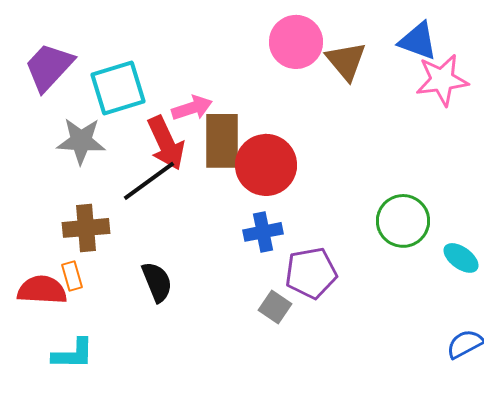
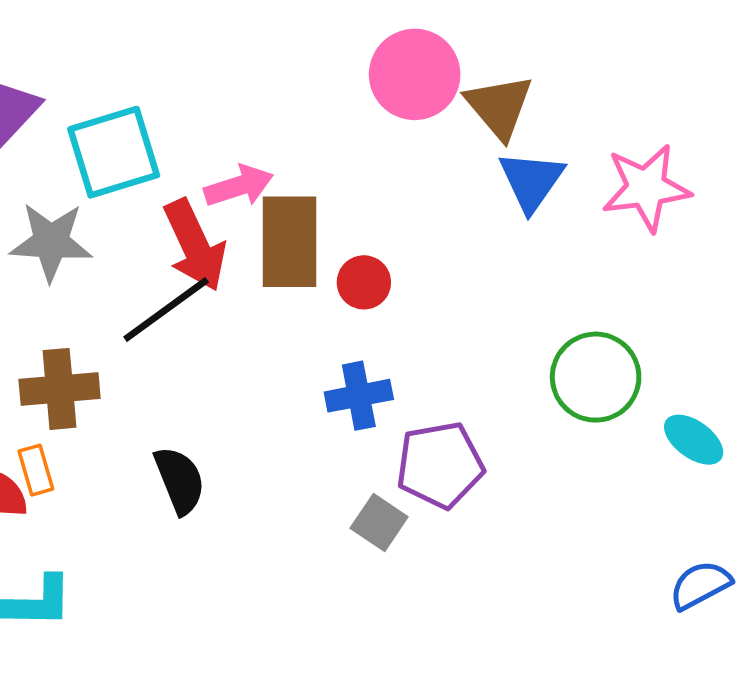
blue triangle: (418, 41) -> (531, 181), moved, turned 45
pink star: (442, 80) -> (646, 188), moved
red circle: (266, 165) -> (364, 282), size x0.5

